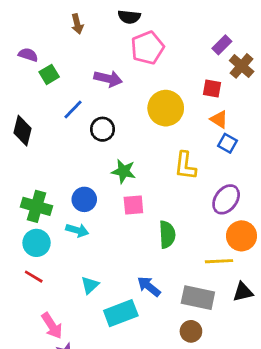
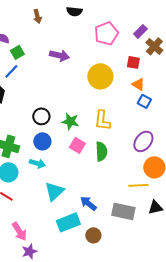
pink pentagon: (147, 48) -> (106, 33), moved
blue line: (73, 110) -> (11, 71), moved
black circle: (103, 129) -> (41, 116), moved
yellow L-shape: (185, 166) -> (102, 120), moved
pink square: (133, 205) -> (77, 145), turned 35
green semicircle: (167, 234) -> (101, 151), moved
cyan triangle: (90, 285) -> (54, 191), moved, size x1.5
brown circle: (191, 331) -> (93, 235), moved

